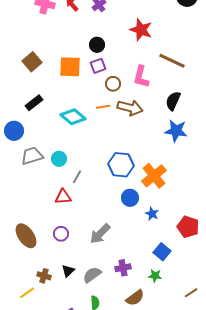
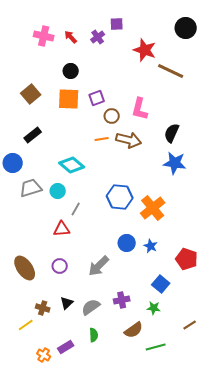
red star: (141, 30) -> (145, 50), moved
black circle: (97, 45) -> (71, 71), moved
brown line: (172, 61) -> (171, 71), moved
cyan diamond: (73, 117) -> (72, 165), moved
blue circle: (130, 198) -> (127, 243), moved

